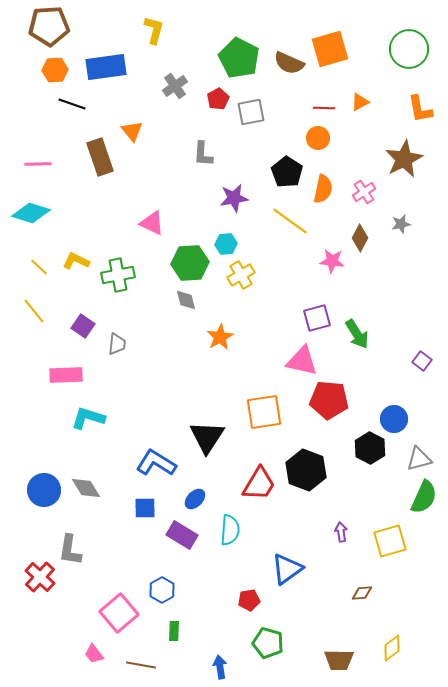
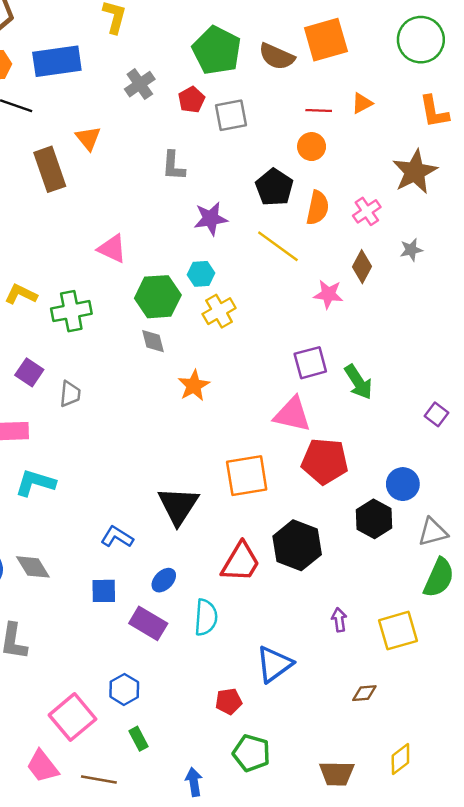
blue L-shape: (156, 463) -> (117, 537), size x0.7
green rectangle: (174, 631) -> (139, 739), turned -30
pink trapezoid: (94, 654) -> (42, 766), size x1.4

